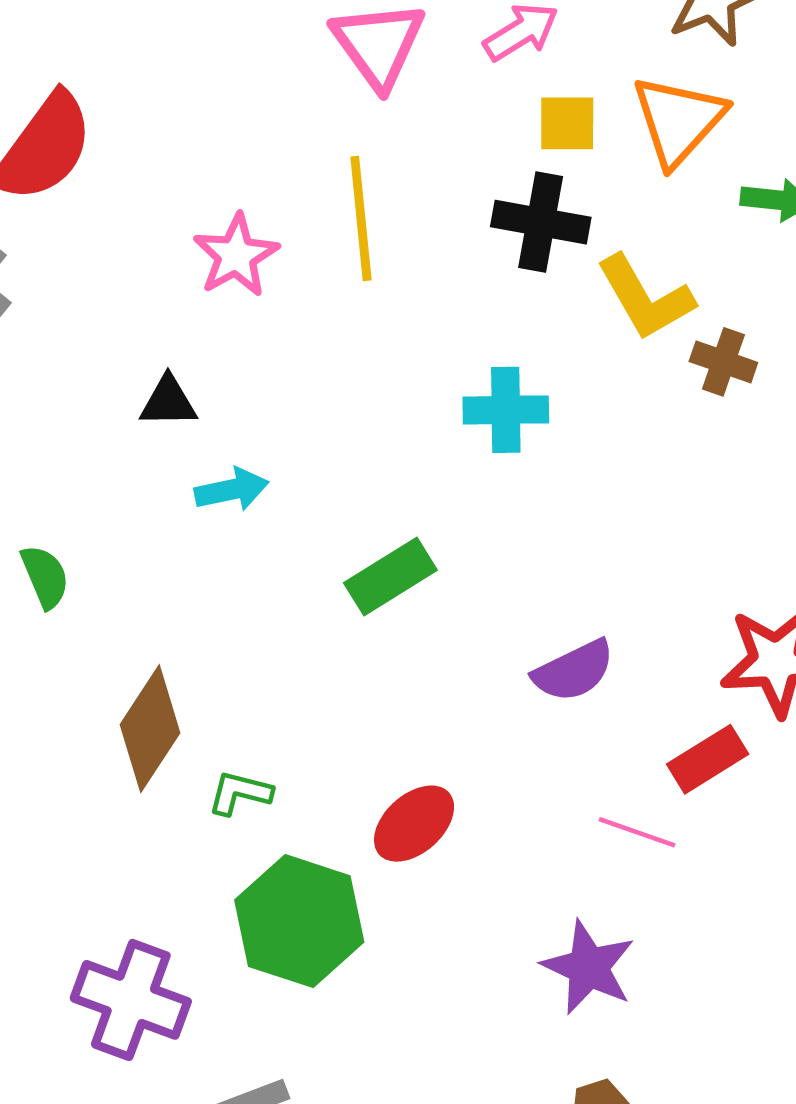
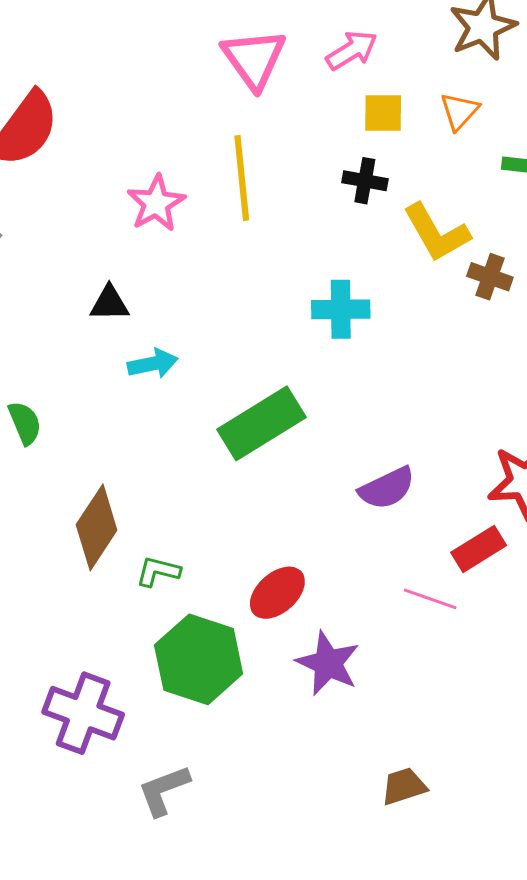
orange triangle: (679, 120) -> (459, 111), size x0.6
black cross: (541, 222) -> (365, 181), size x0.7
green rectangle: (390, 577) -> (262, 423), size x1.4
purple star: (588, 967) -> (328, 663), moved

